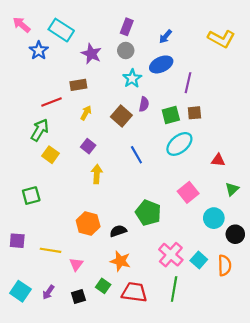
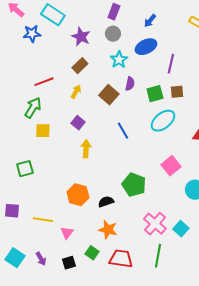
blue star: (39, 50) -> (32, 34), turned 30
brown rectangle: (78, 85) -> (80, 66), moved, turned -35
yellow square: (51, 155) -> (43, 131), turned -35
purple arrow: (48, 292) -> (41, 259), turned -64

